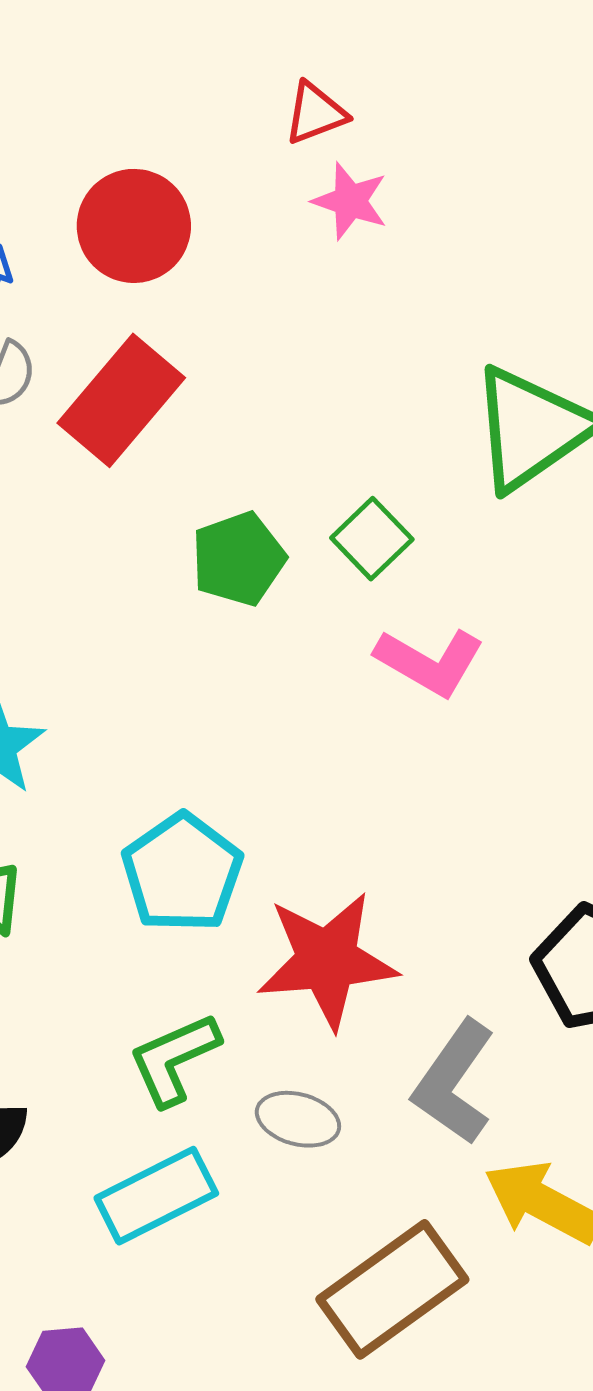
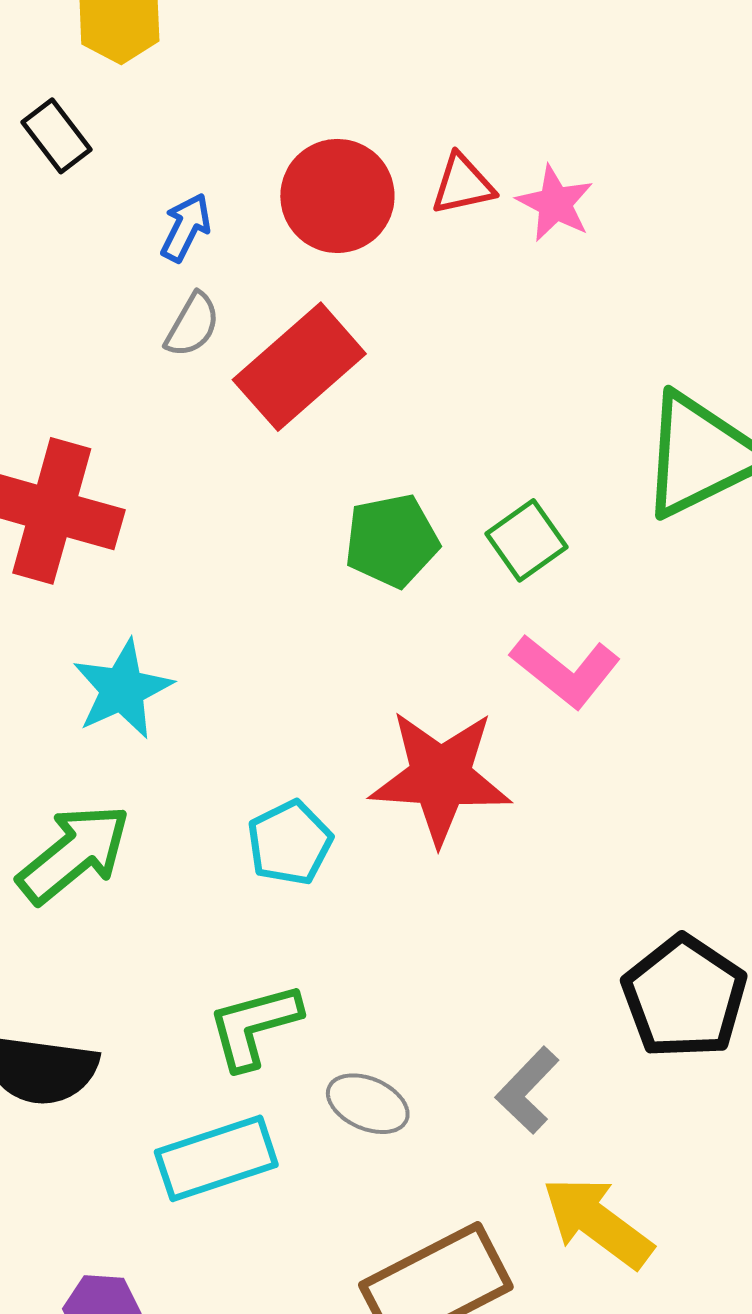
red triangle: (315, 113) -> (463, 185), moved
cyan pentagon: (182, 873) -> (290, 843), size x0.7
red star: (327, 960) -> (440, 777), moved
gray L-shape: (454, 1082) -> (527, 1090), size x0.7

